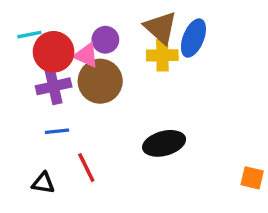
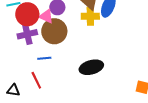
blue line: (57, 131) -> (44, 58), moved
red line: (86, 168) -> (36, 80), moved
black triangle: (43, 183) -> (13, 90), moved

